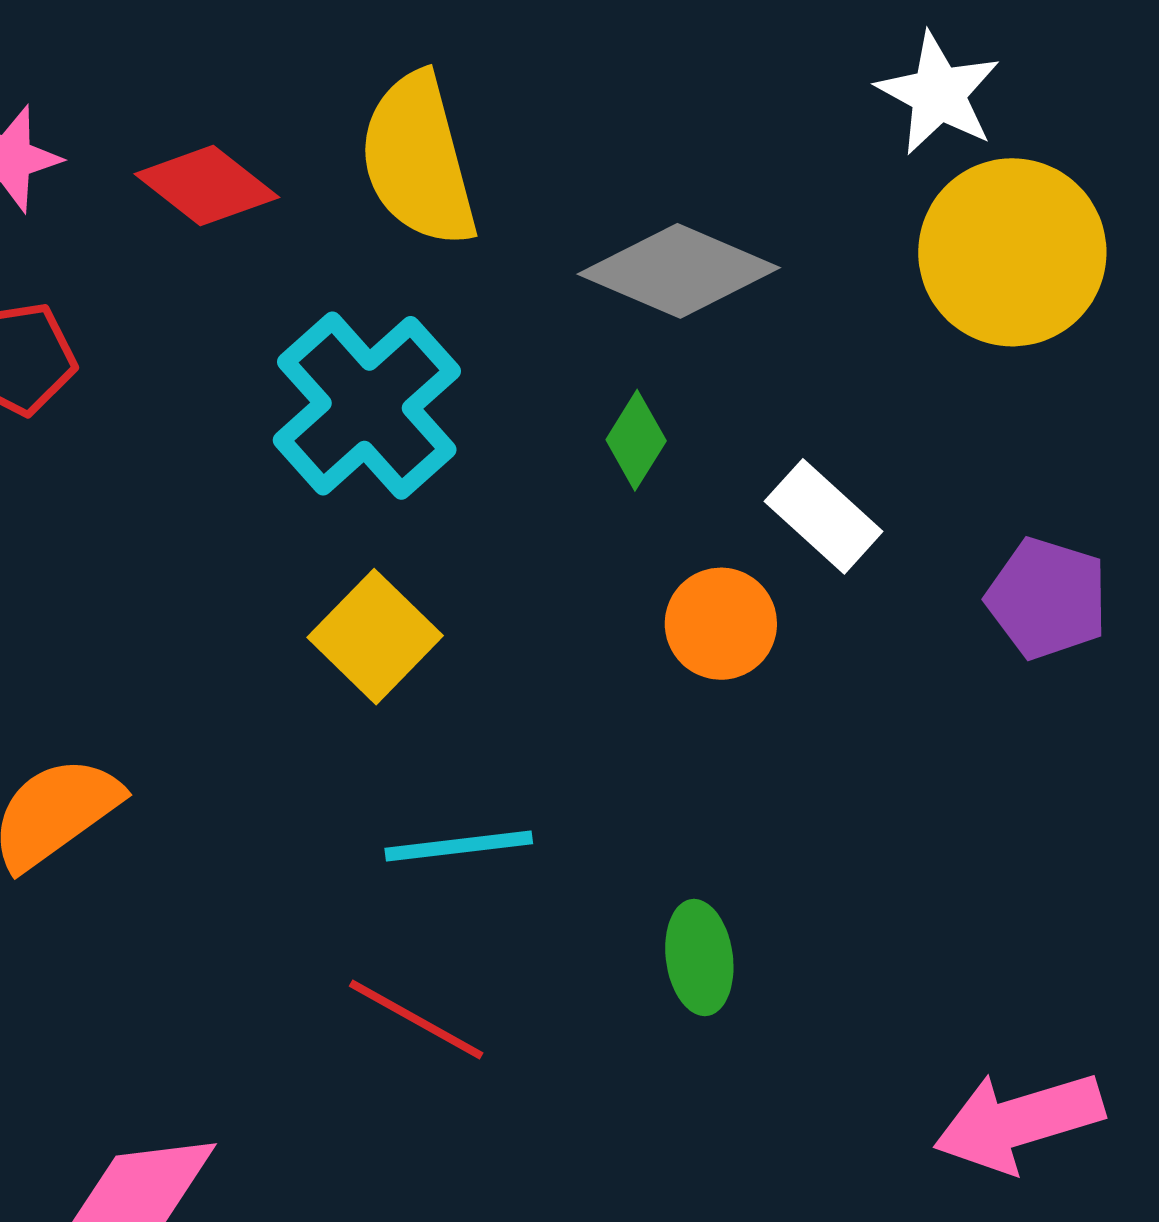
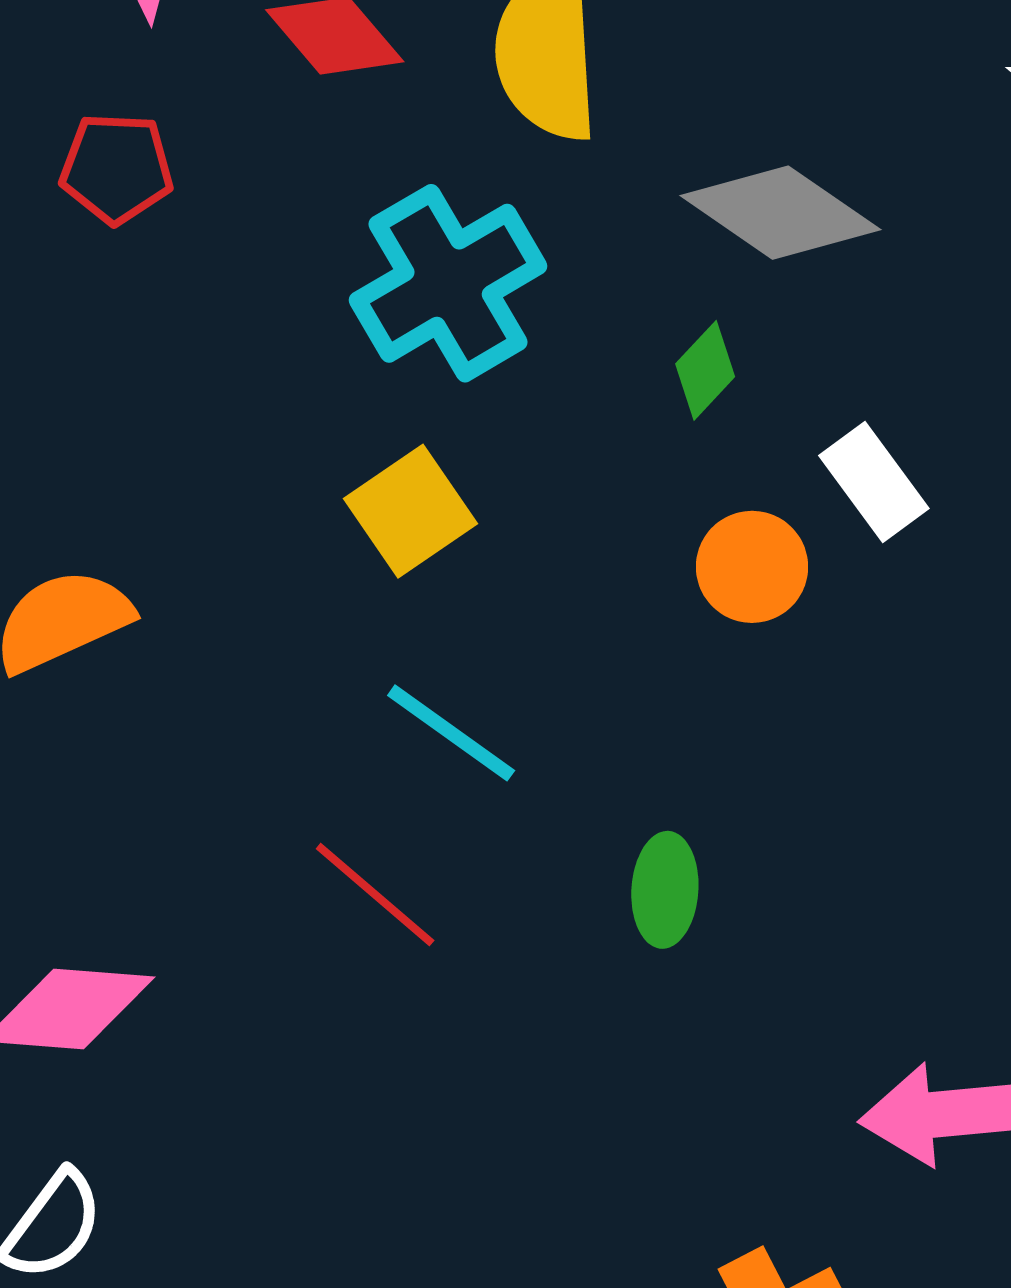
cyan line: (459, 846) -> (451, 733), turned 31

